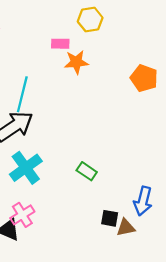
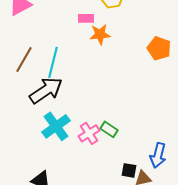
pink cross: (22, 215) -> (89, 133), moved

